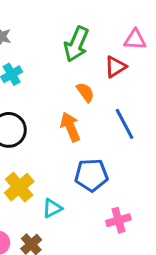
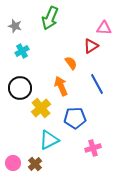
green arrow: (76, 44) -> (50, 18), moved
yellow cross: (19, 187) -> (41, 108), moved
cyan triangle: (52, 208) -> (49, 140), size x1.5

